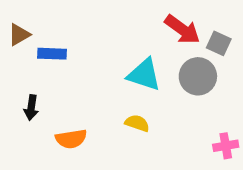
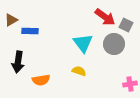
cyan triangle: (144, 75) -> (83, 43), turned 35
black arrow: (31, 108) -> (18, 62), size x1.5

